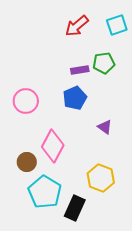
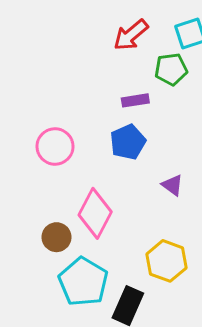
green pentagon: (104, 63) -> (171, 69), moved

